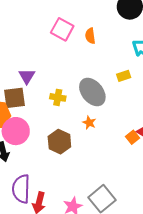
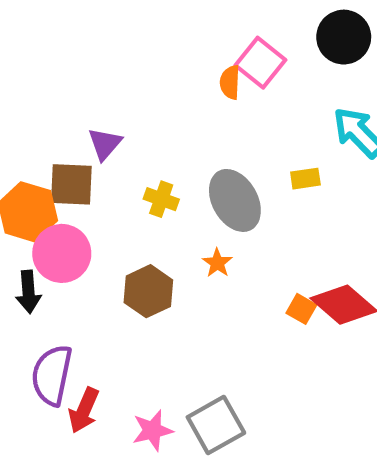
pink square: (62, 29) -> (260, 63), moved
orange semicircle: (90, 36) -> (230, 82), moved
orange square: (132, 137) -> (301, 309), turned -32

